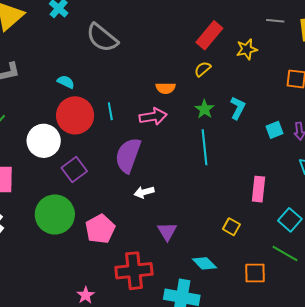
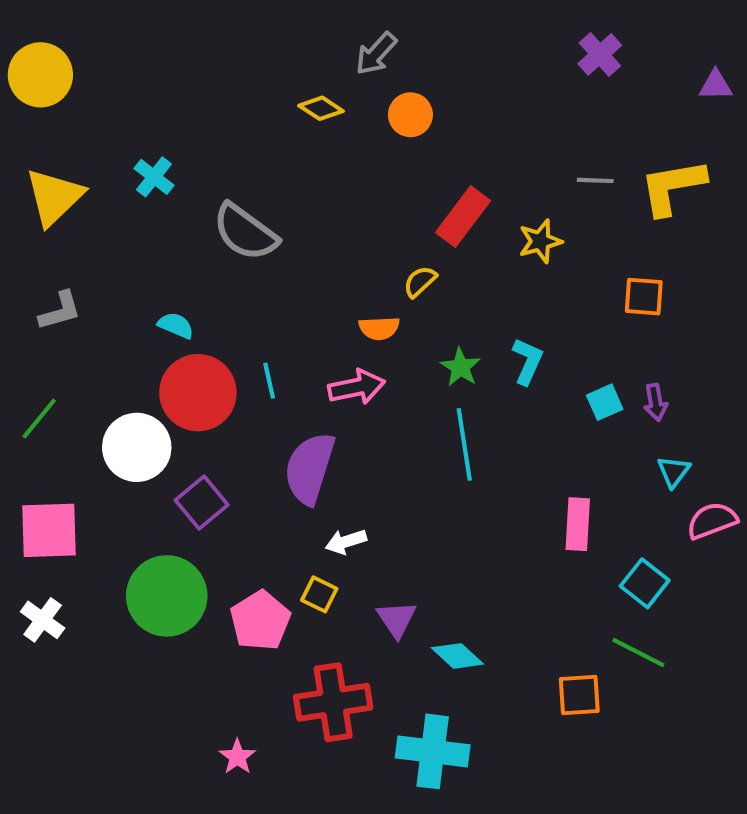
yellow semicircle: (203, 69) -> (420, 282), moved
yellow square: (231, 227) -> (319, 594), moved
cyan diamond: (204, 263) -> (457, 656), moved

